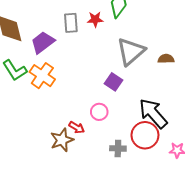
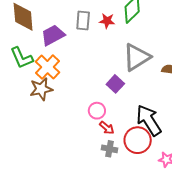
red arrow: (77, 128) -> (107, 128), moved
brown star: (62, 140) -> (41, 89), moved

